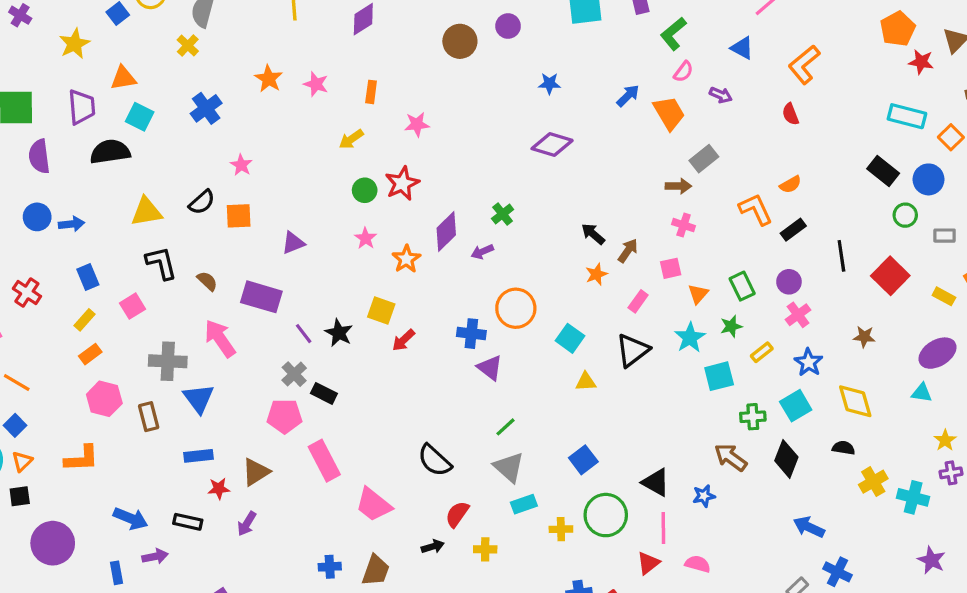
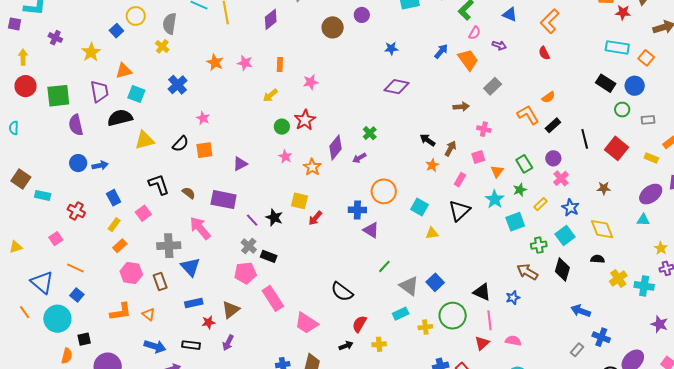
brown arrow: (678, 186) -> (461, 107), moved
yellow triangle: (146, 212) -> (145, 140), moved
orange triangle: (22, 461) -> (149, 314), moved, turned -32
gray triangle: (509, 467) -> (409, 286), moved

